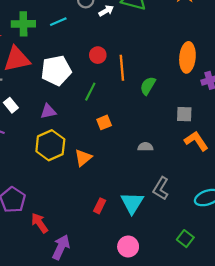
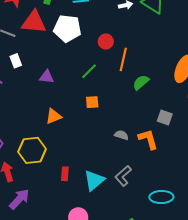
white pentagon: (56, 70) -> (67, 28), moved
orange L-shape: (196, 141) -> (148, 139), moved
yellow hexagon: (50, 145) -> (32, 150), moved
orange triangle: (83, 158) -> (54, 116), moved
red rectangle: (100, 206) -> (65, 174), turned -40

